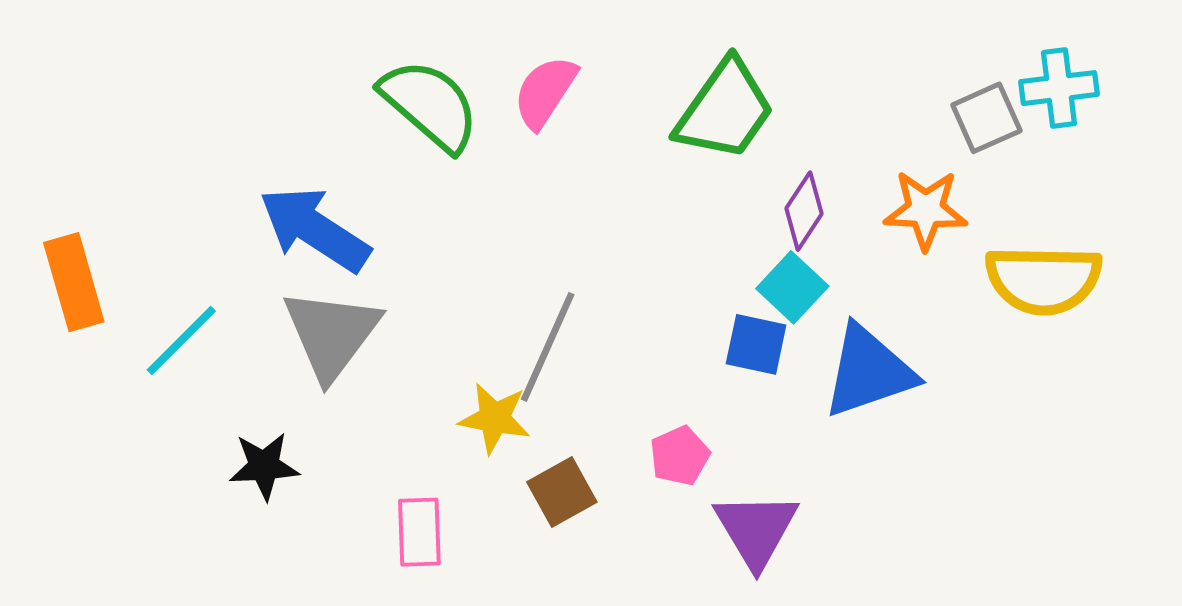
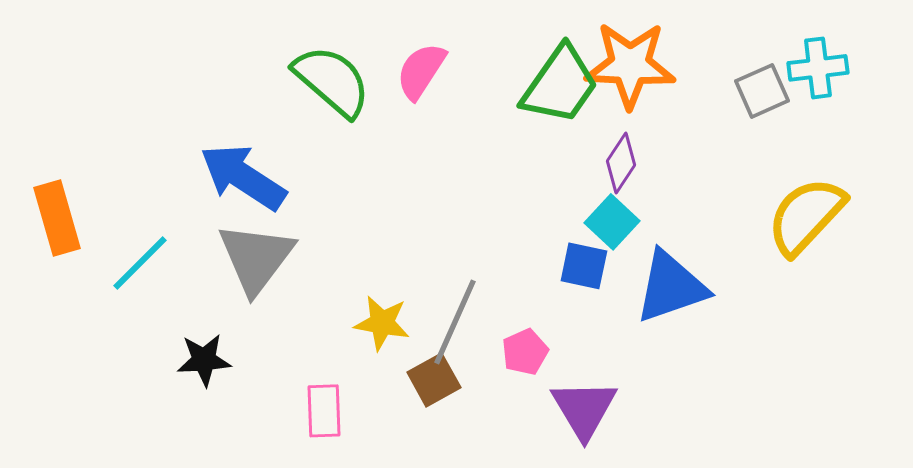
orange star: (926, 210) -> (630, 65), moved, size x1.4
yellow semicircle: (1043, 280) -> (806, 216), turned 132
gray line: (548, 347) -> (455, 322), moved

